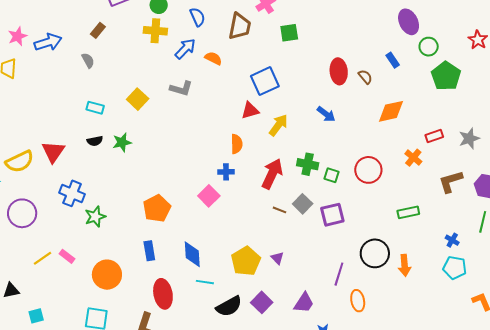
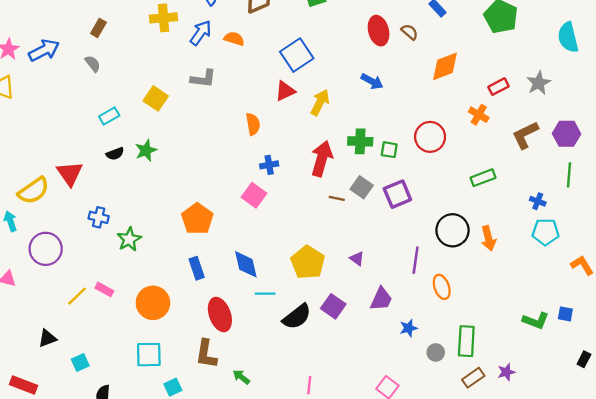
cyan rectangle: (95, 108) -> (109, 116), turned -36
orange semicircle: (237, 144) -> (253, 124), moved
blue cross: (72, 193) -> (99, 217), size x0.7
purple triangle: (277, 258) -> (357, 259), moved

